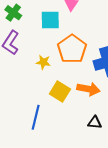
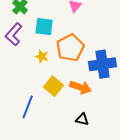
cyan square: (50, 20) -> (44, 27), moved

